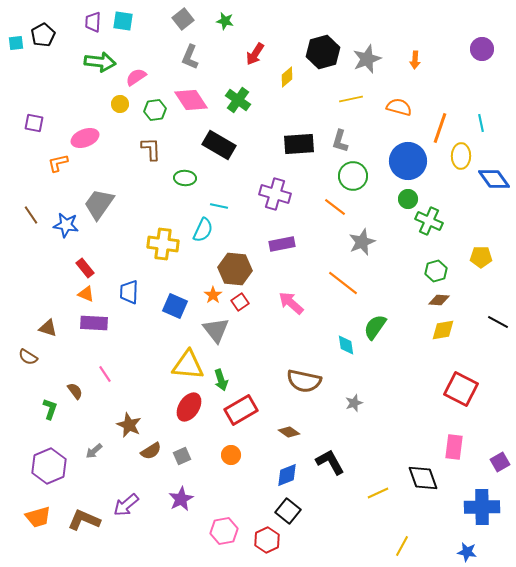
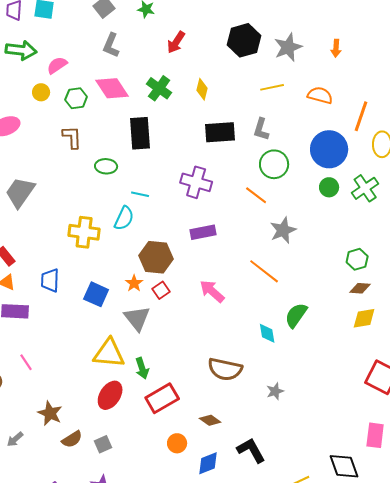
yellow diamond: (287, 77) -> (202, 89), moved, turned -35
black rectangle: (219, 145) -> (140, 133), turned 56
green cross: (429, 221) -> (365, 188), moved, turned 32
orange circle: (231, 455) -> (177, 443), moved

